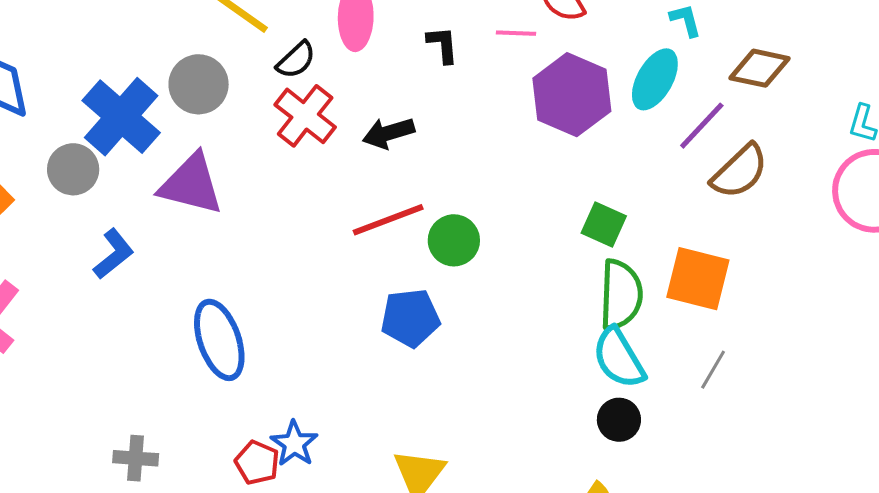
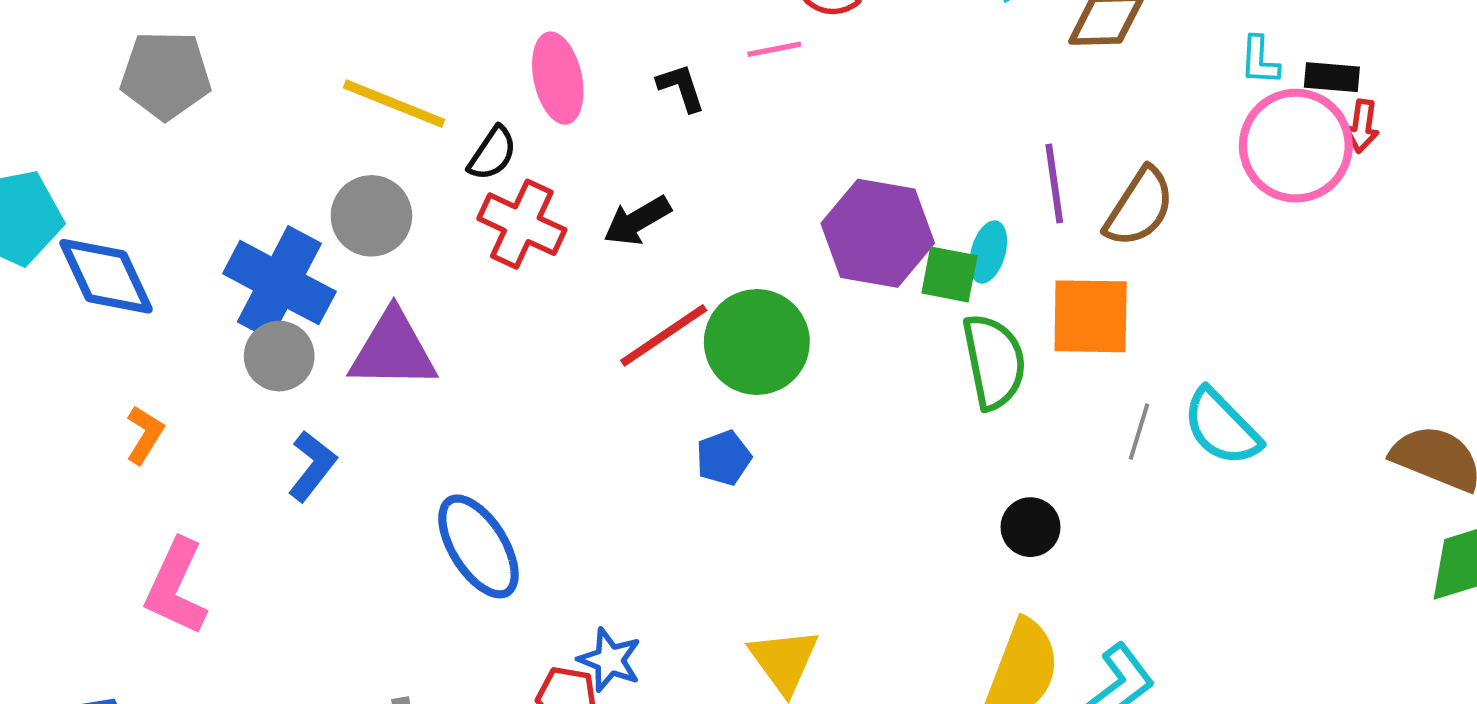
cyan ellipse: (655, 79) -> (988, 252), moved, size x0.7
purple hexagon: (572, 95) -> (878, 233), moved
purple line: (702, 126) -> (1054, 183), moved, turned -38
gray circle: (73, 169) -> (279, 356), moved
brown semicircle: (740, 171) -> (1139, 207), moved
green circle: (454, 240) -> (757, 342), size x1.5
blue pentagon: (410, 318) -> (724, 458), size x0.7
cyan semicircle: (619, 358) -> (1222, 427), moved

